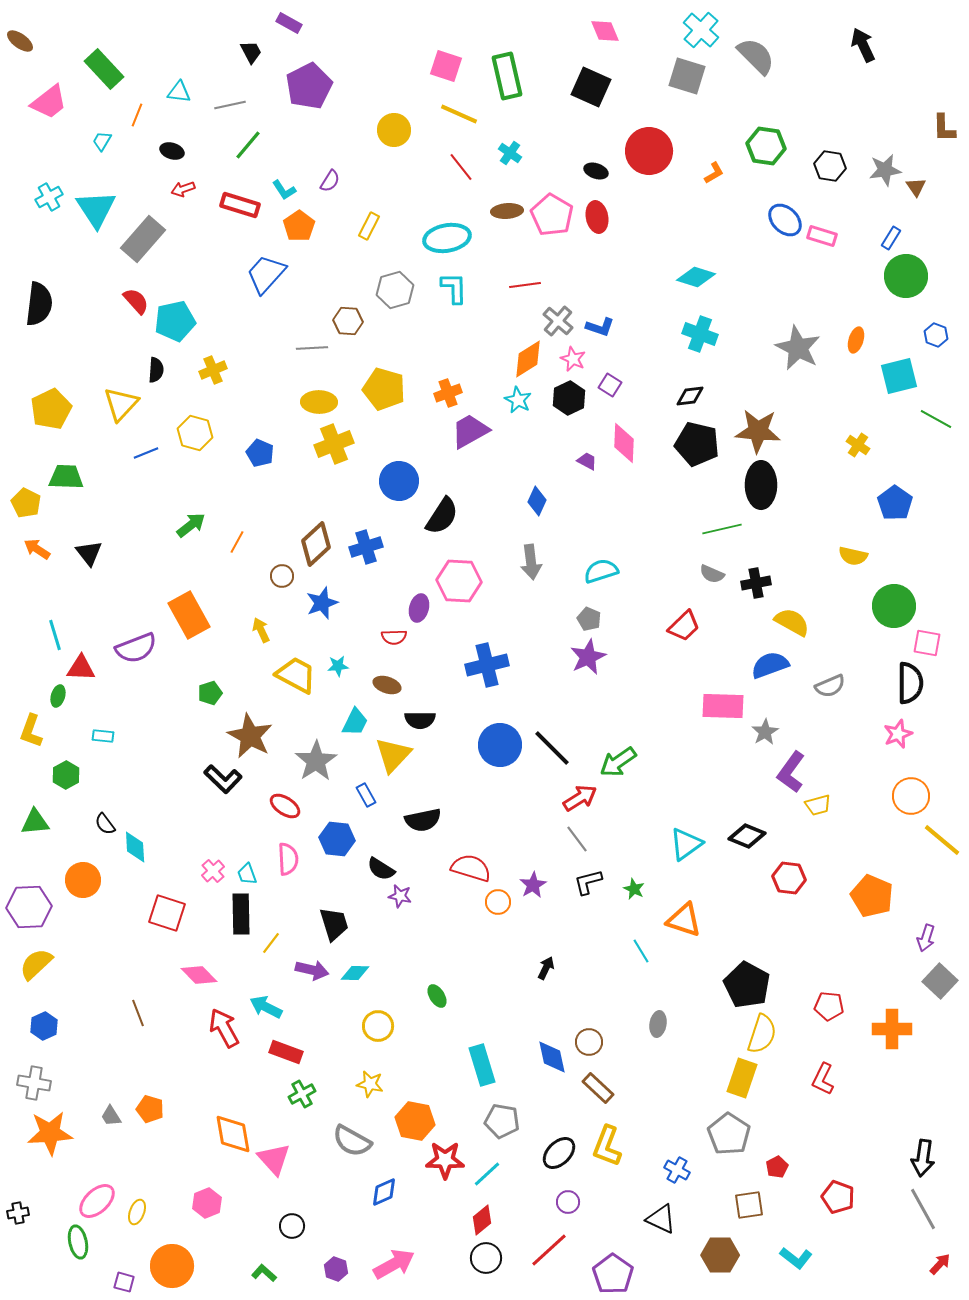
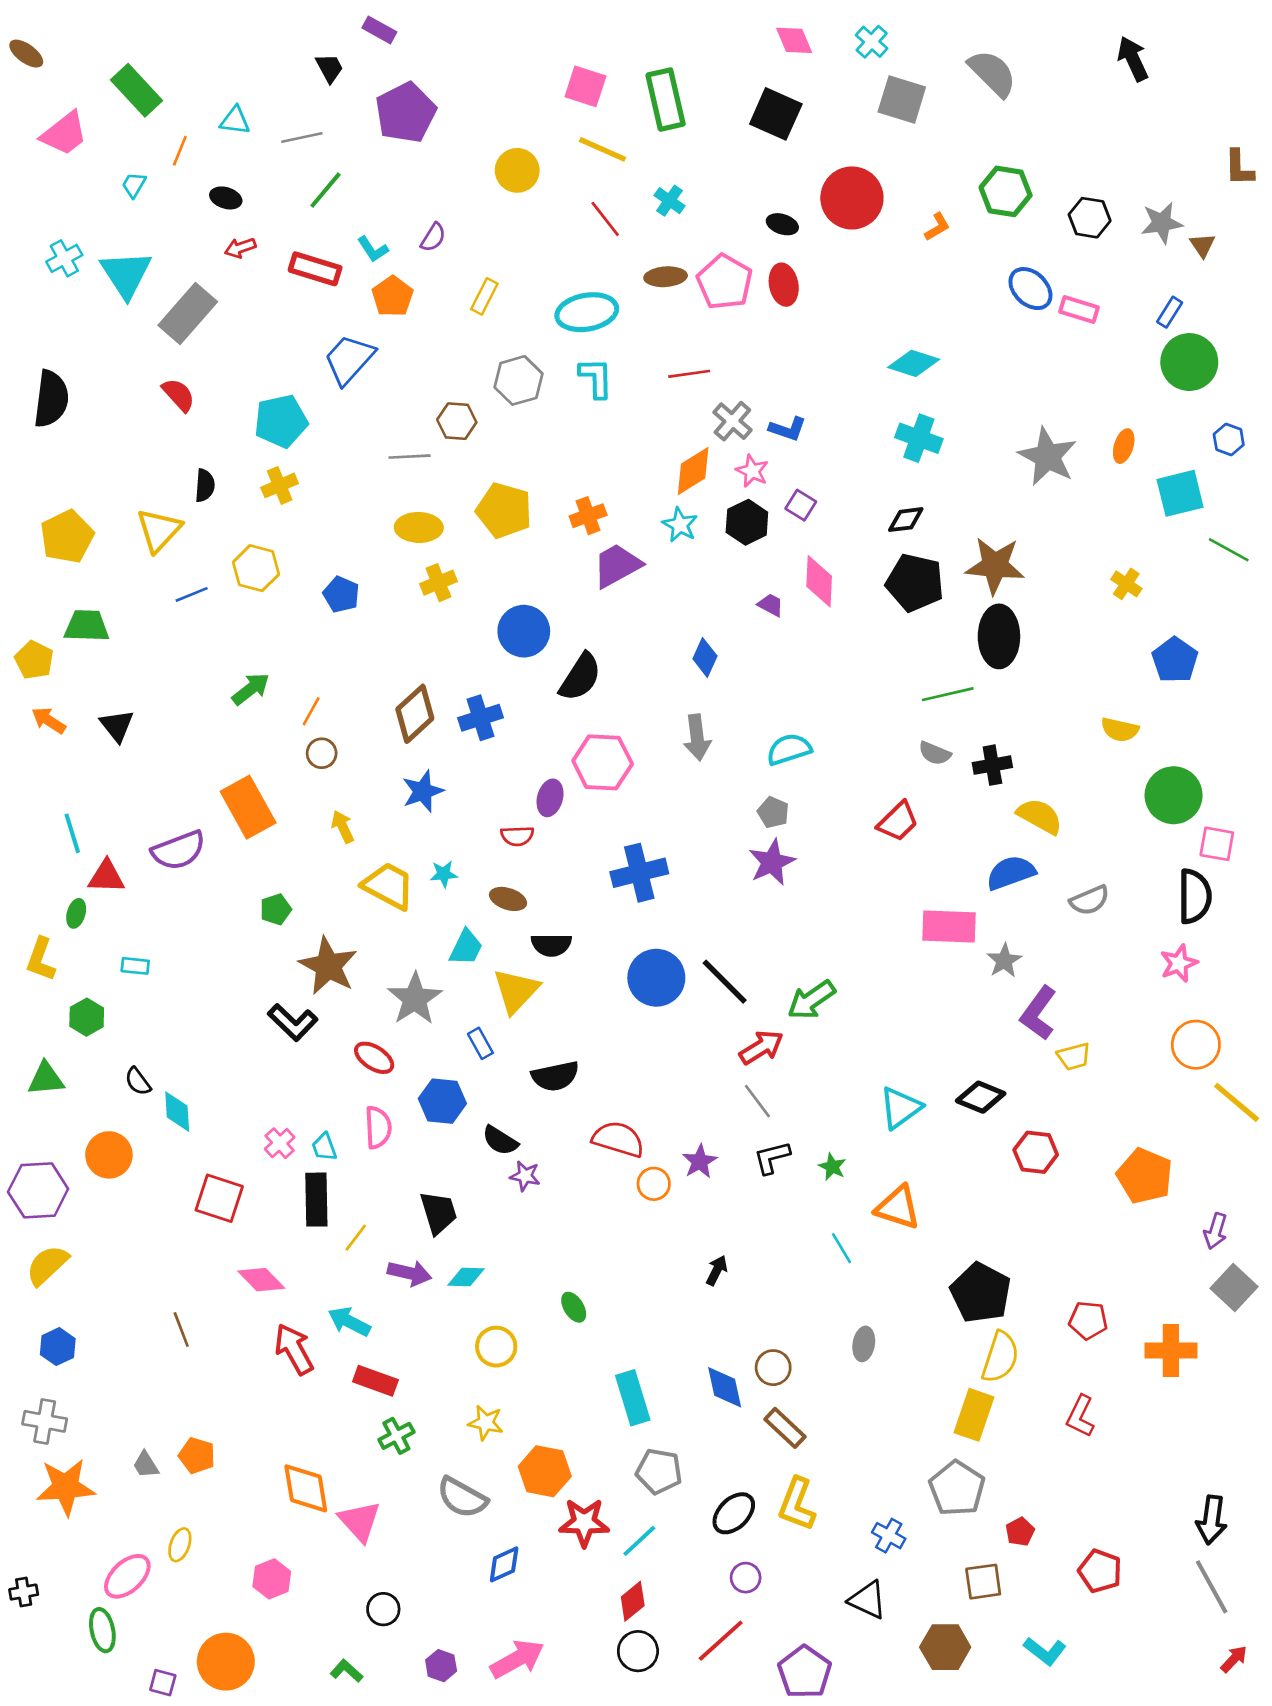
cyan cross: (701, 30) -> (872, 42), moved, size x0.7
cyan pentagon: (175, 321) -> (281, 421), moved
yellow cross: (334, 444) -> (438, 583), size x0.7
brown circle: (282, 576) -> (322, 753), moved
yellow ellipse: (137, 1212) -> (180, 1545), moved

